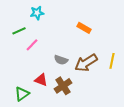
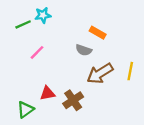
green line: (19, 31) -> (23, 24), moved
gray semicircle: (61, 60) -> (84, 50), moved
red triangle: (41, 80) -> (48, 93), turned -32

